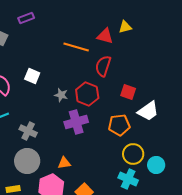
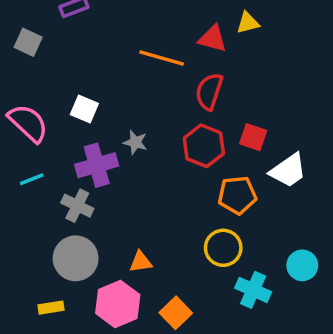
red hexagon: (87, 94) -> (204, 146), moved
purple cross: (76, 122) -> (97, 165), moved
yellow circle: (133, 154) -> (223, 248), moved

